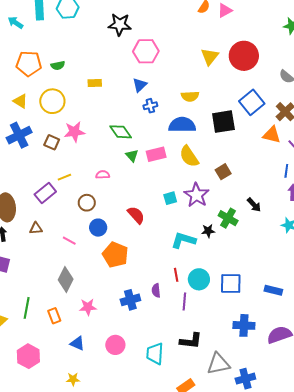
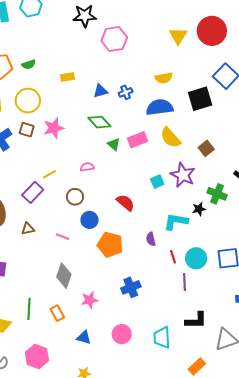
blue triangle: (140, 85) -> (100, 91), moved, turned 35
brown square: (52, 142) -> (27, 130), moved
purple semicircle: (156, 290) -> (151, 239), moved

